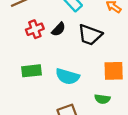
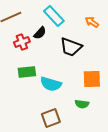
black semicircle: (58, 29) -> (40, 33), moved
green rectangle: (31, 71) -> (27, 72), moved

